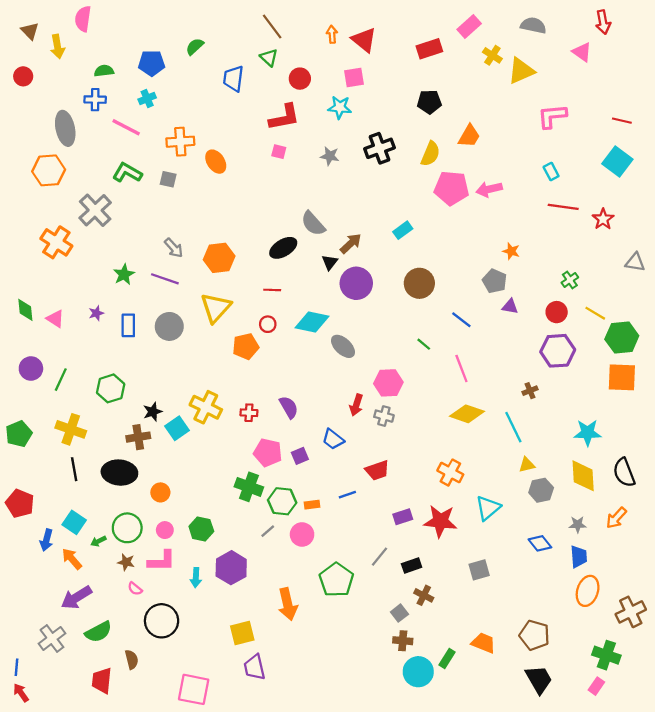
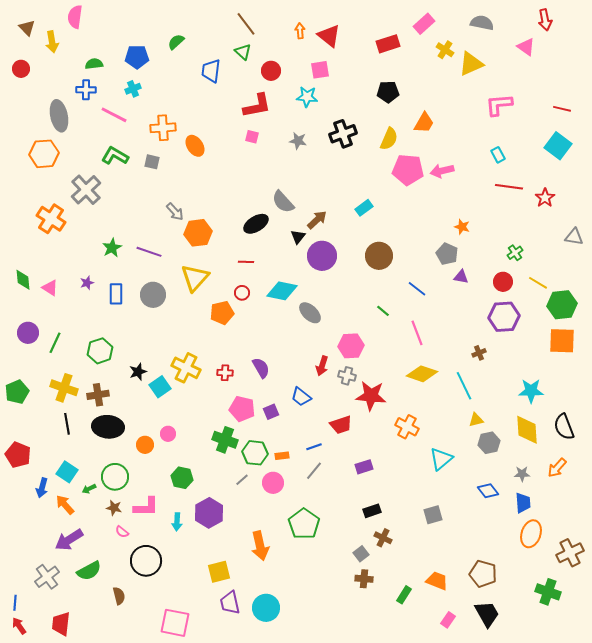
gray arrow: (174, 248) -> (175, 212), moved
brown cross: (138, 437) -> (98, 395), moved
red star: (440, 521) -> (371, 396), moved
pink circle: (165, 530) -> (168, 434), moved
gray line: (380, 557) -> (314, 471), moved
cyan circle: (418, 672) -> (266, 608), moved
red trapezoid: (102, 681) -> (61, 624), moved
pink rectangle: (596, 686) -> (448, 620), moved

